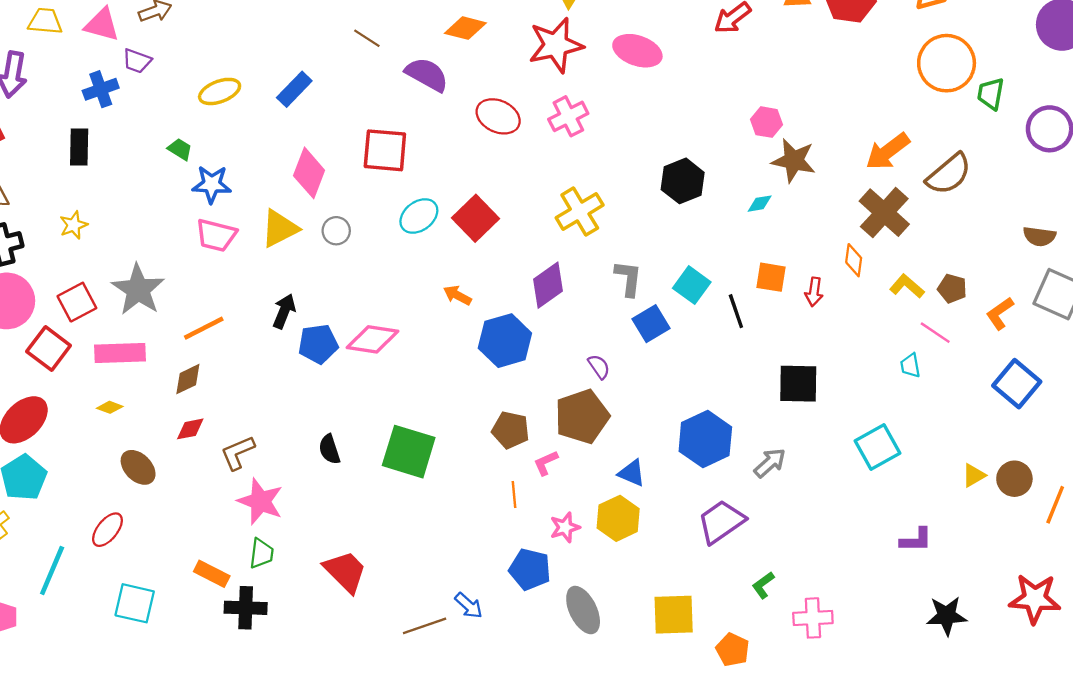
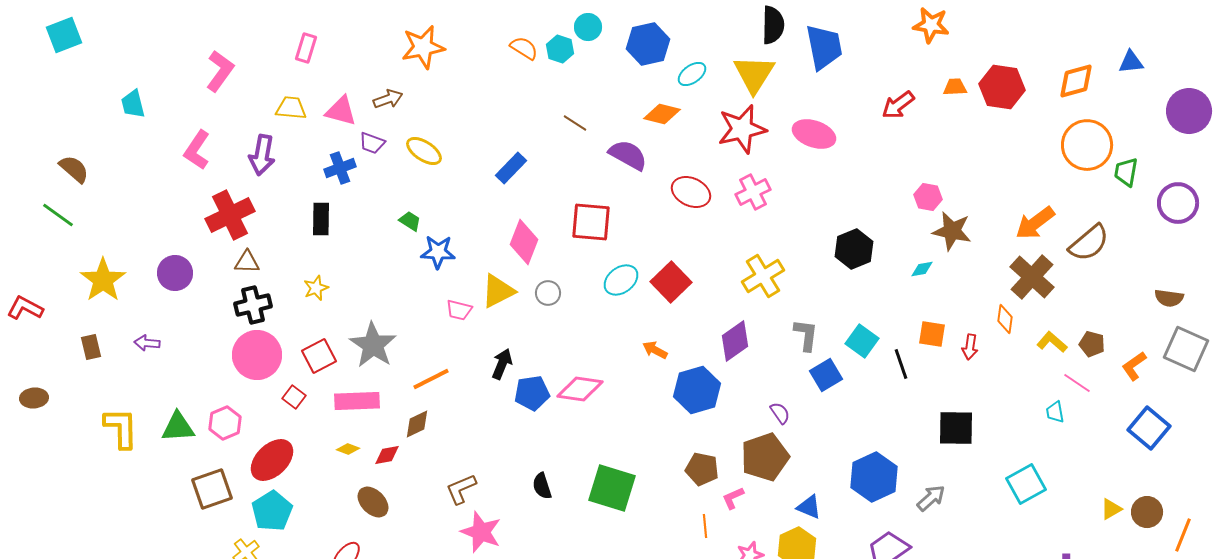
yellow ellipse: (220, 91) -> (424, 151), moved, turned 54
pink trapezoid: (216, 235) -> (459, 310), moved, size x0.7
red square: (49, 348) -> (294, 397), size x0.6
red diamond: (190, 429) -> (387, 455), moved

